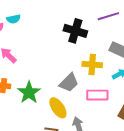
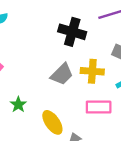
gray trapezoid: (69, 83) -> (62, 74), moved
green star: (29, 92) -> (18, 105), size x0.6

